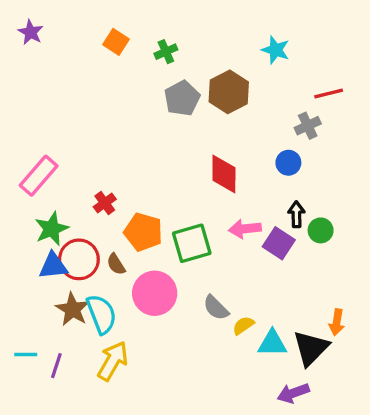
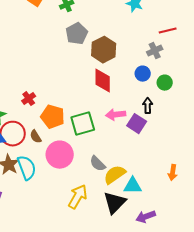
brown hexagon: (229, 92) -> (104, 50), moved
green circle: (321, 230) -> (165, 83), moved
yellow semicircle: (243, 325) -> (115, 175), size x1.6
black triangle: (311, 348) -> (115, 203), moved
yellow arrow: (113, 361) -> (78, 197), moved

